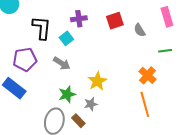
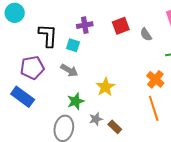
cyan square: (66, 38) -> (73, 45), turned -32
gray star: (91, 104) -> (96, 119), moved
brown rectangle: (78, 121) -> (115, 127), moved

